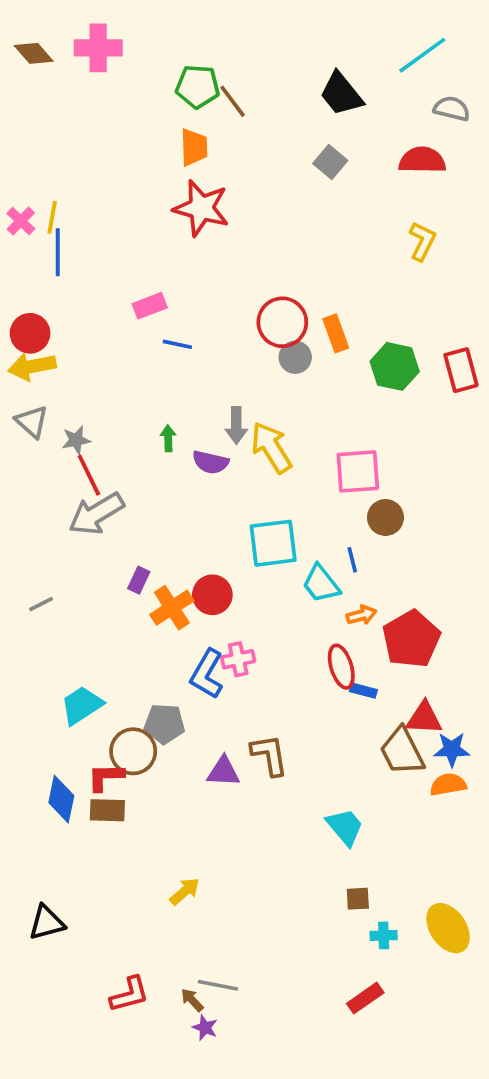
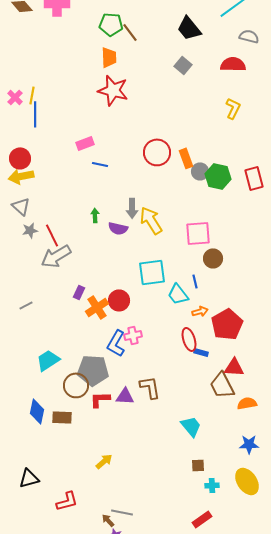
gray circle: (295, 357) -> (200, 171), moved
gray star: (76, 440) -> (30, 230), moved
gray pentagon: (164, 724) -> (93, 370), size x1.4
blue star: (452, 749) -> (249, 444), moved
red L-shape: (106, 777) -> (100, 399), moved
red L-shape: (129, 994) -> (67, 501), moved

